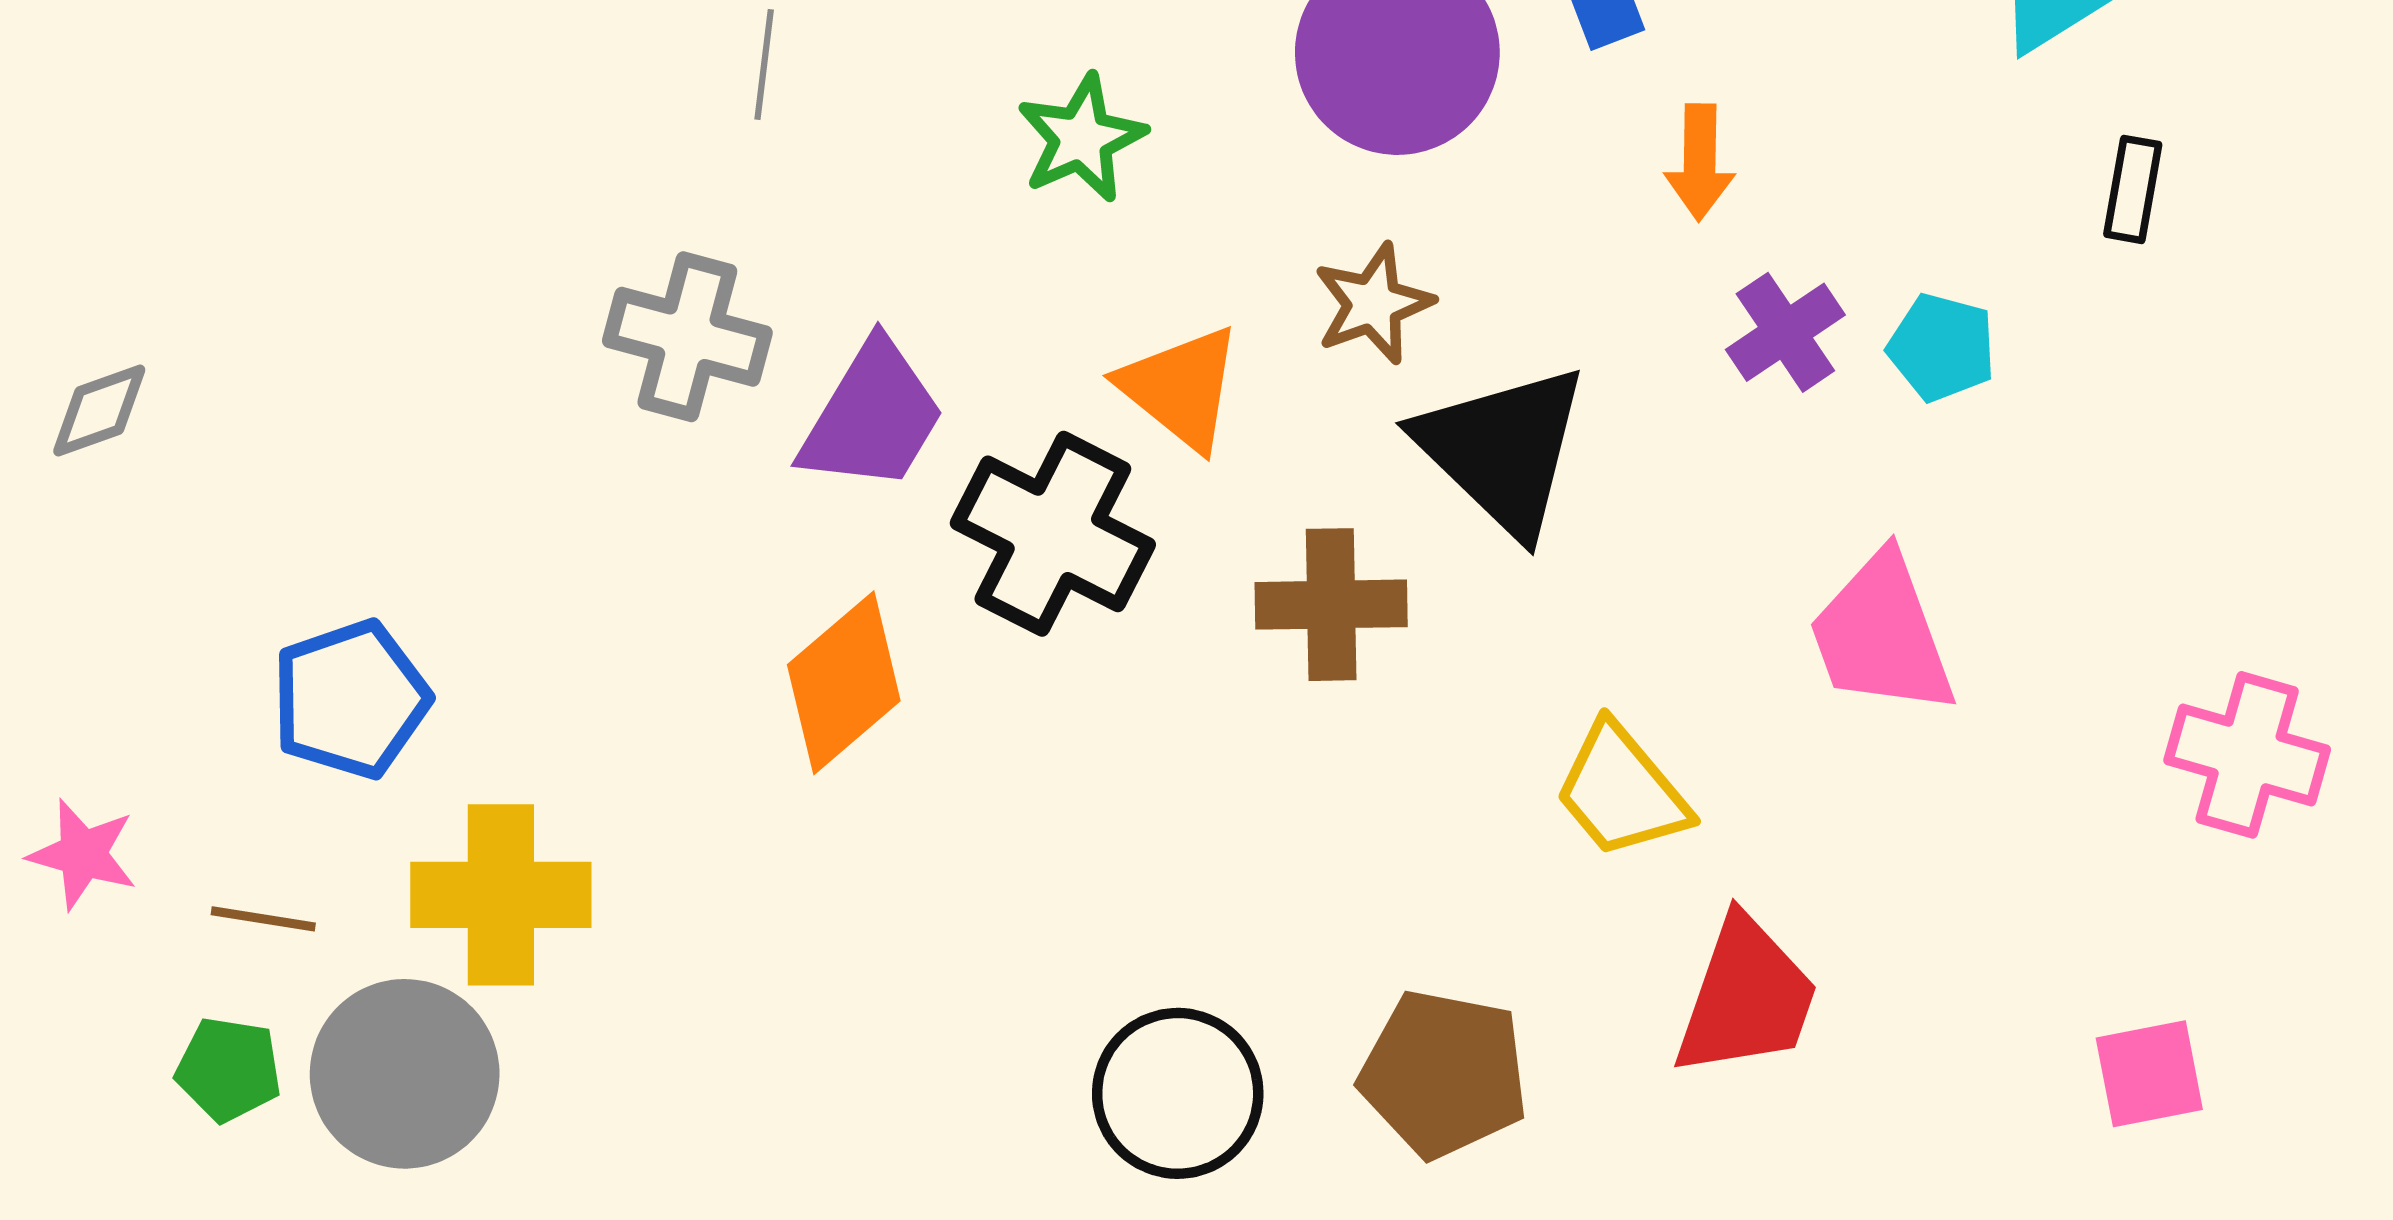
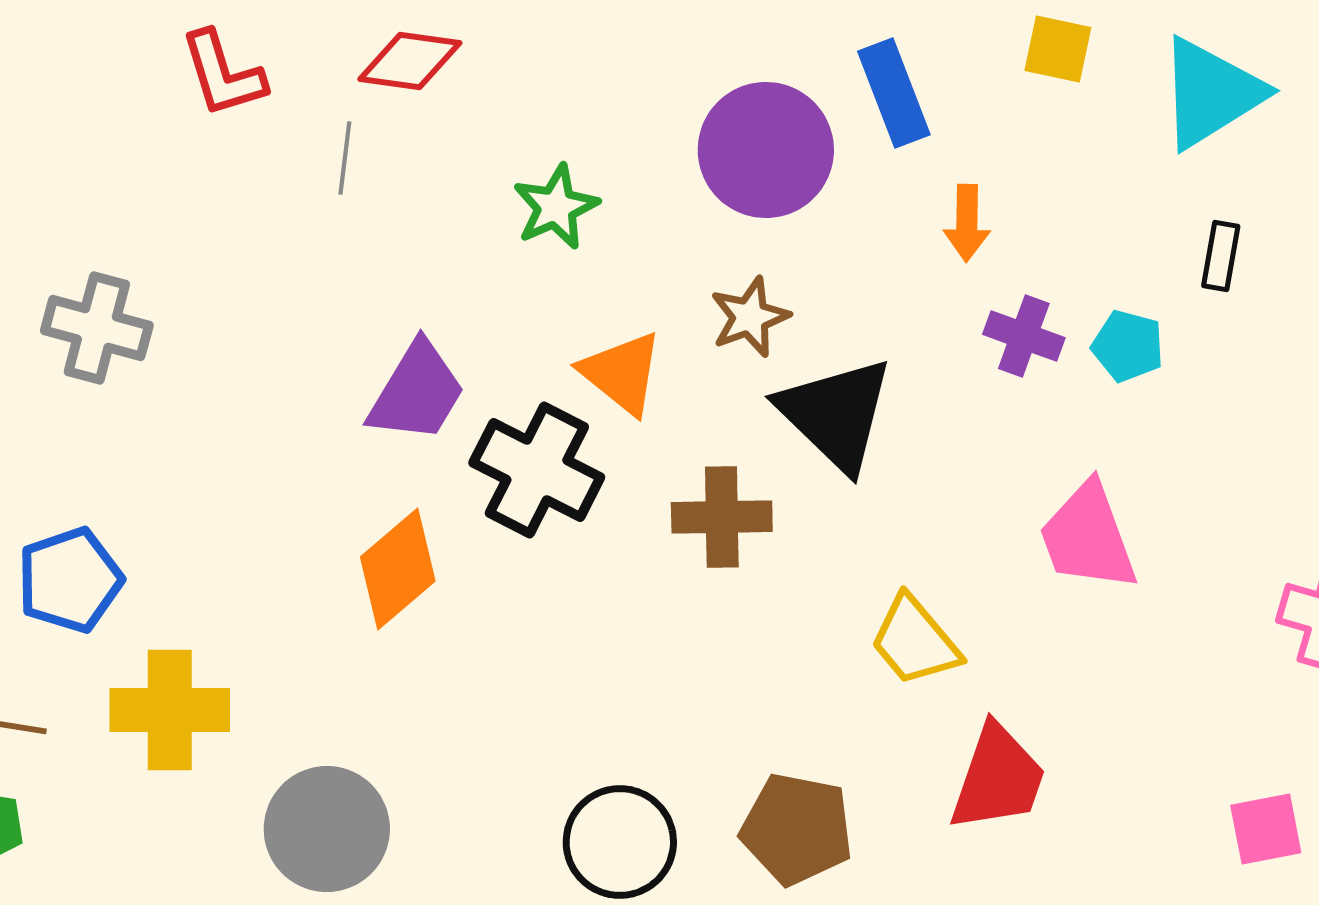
black rectangle: (2133, 189) -> (1221, 256), moved
purple cross: (1785, 332) -> (1024, 336), turned -36
gray cross: (687, 337) -> (97, 328), moved
gray circle: (405, 1074) -> (327, 829), moved

